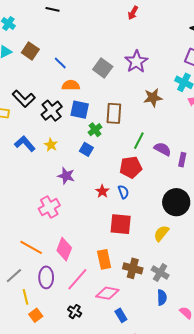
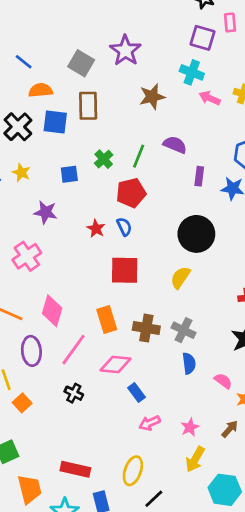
brown rectangle: (114, 113) -> (88, 106), moved
green cross: (95, 130) -> (104, 159), moved
blue square: (86, 149) -> (69, 174), turned -32
purple semicircle: (162, 149) -> (175, 145), moved

